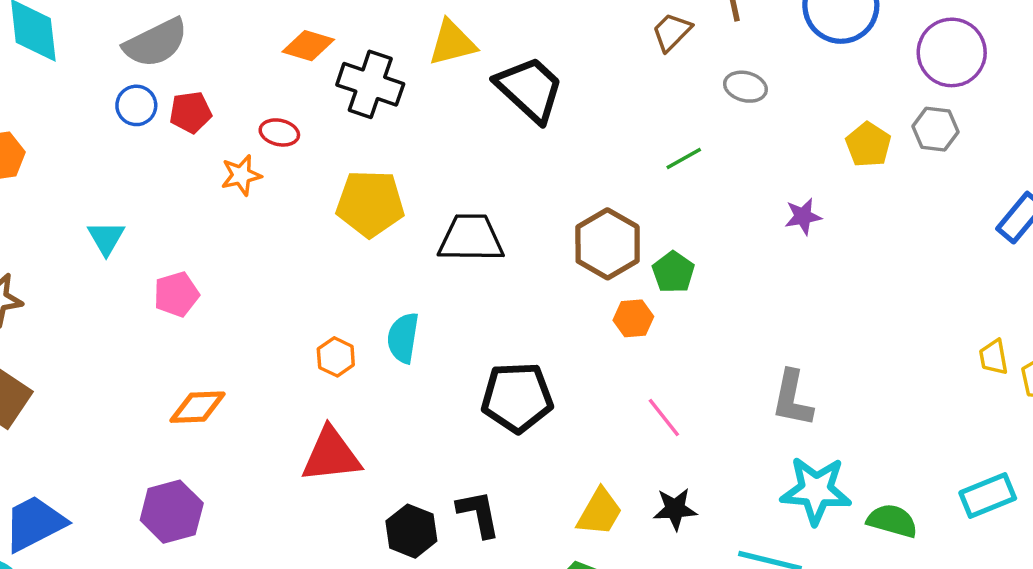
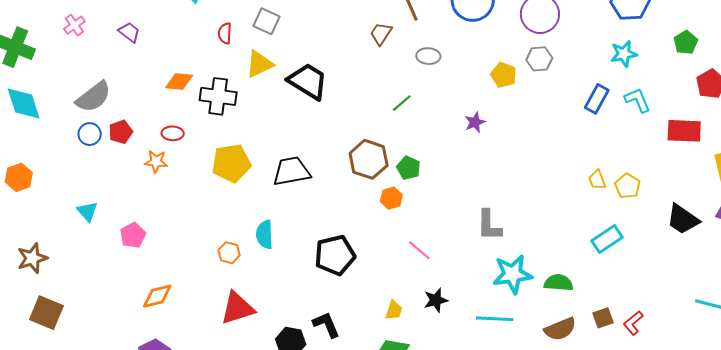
orange star: (241, 175) -> (156, 161), turned 30
cyan rectangle: (988, 495) -> (607, 239), moved
yellow trapezoid: (600, 512) -> (394, 310), size x0.7

